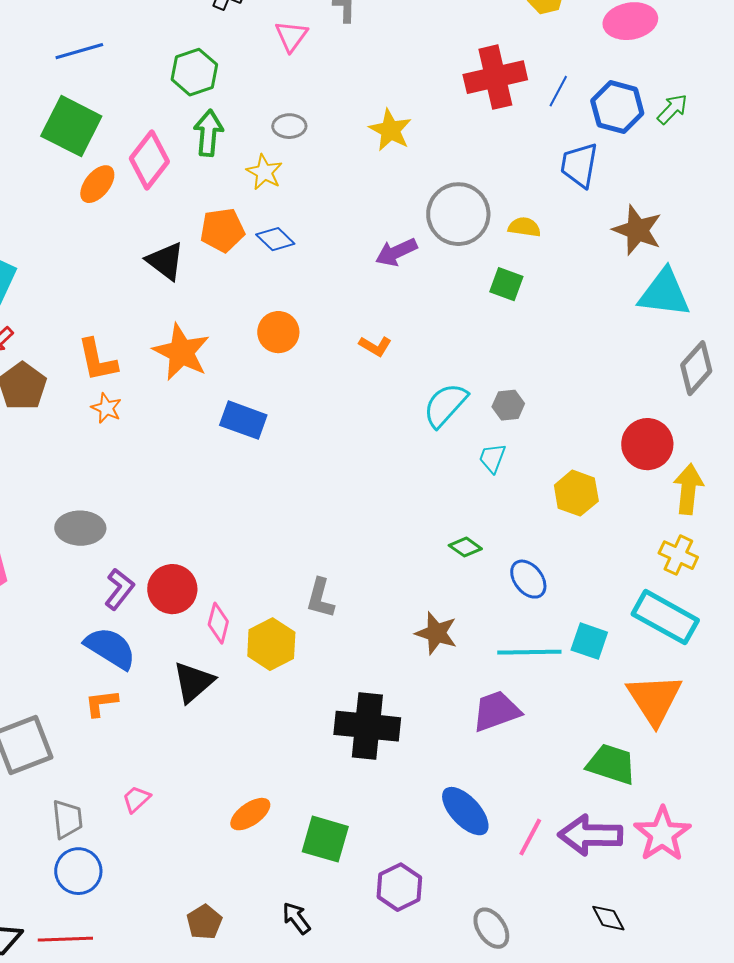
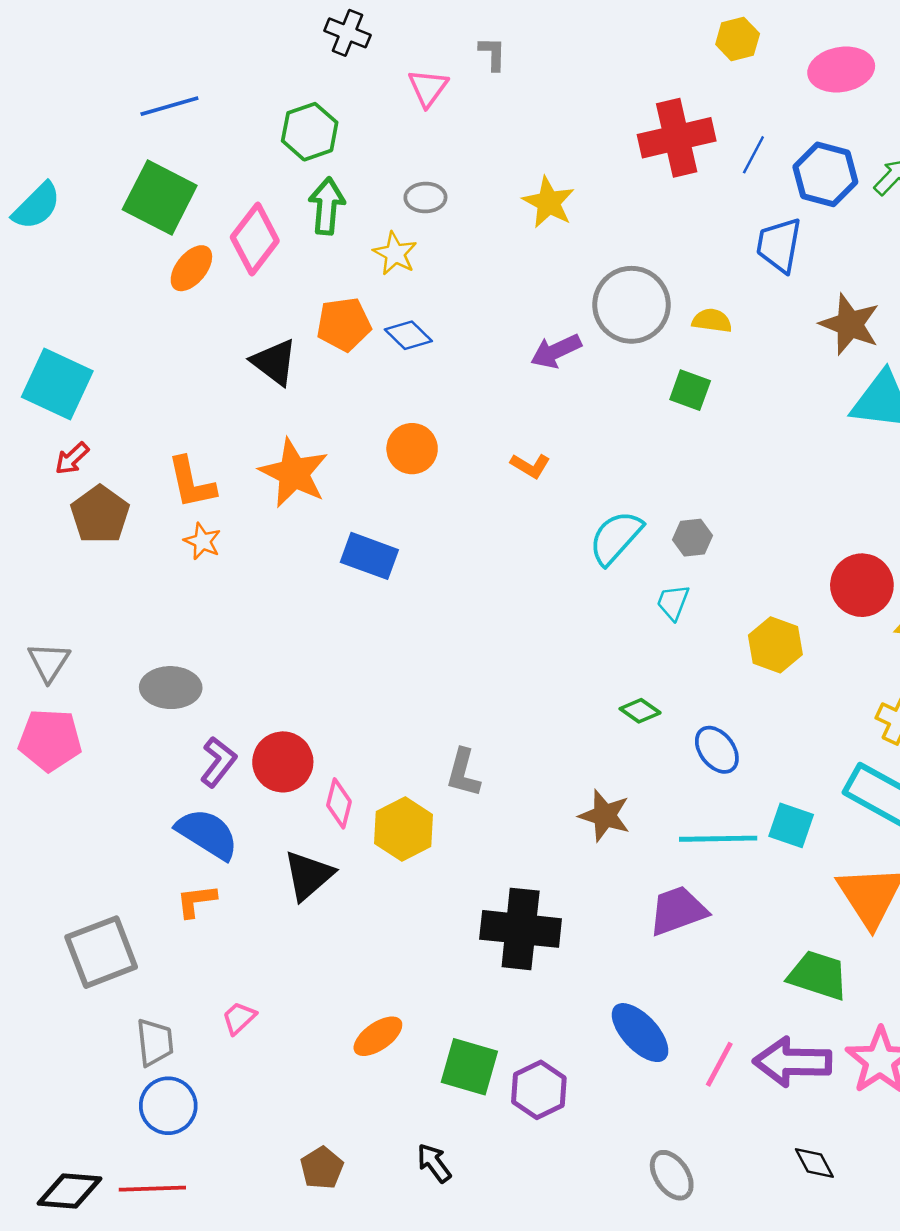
purple hexagon: (399, 887) -> (539, 1090), moved

